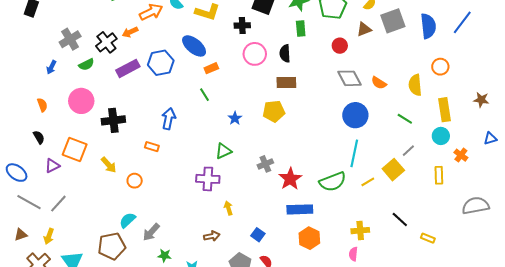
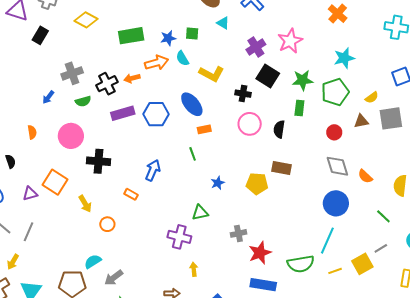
brown rectangle: (286, 82) -> (281, 168), moved
black semicircle: (39, 137) -> (11, 161), moved
gray line: (58, 204) -> (28, 232), turned -30

